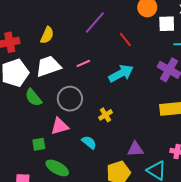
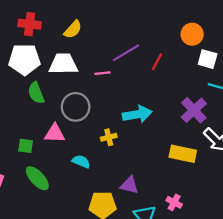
purple line: (95, 23) -> (126, 53), moved
red line: (125, 40) -> (157, 62), turned 49
cyan arrow: (121, 73) -> (137, 114), moved
cyan semicircle: (89, 142) -> (81, 161), turned -35

